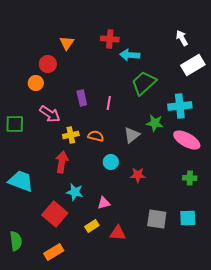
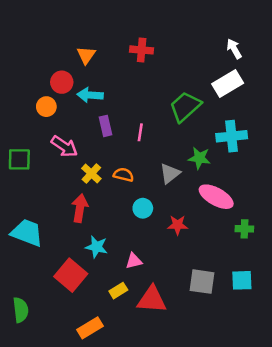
cyan arrow: (130, 55) -> (90, 95), moved
white rectangle: (193, 65) -> (228, 83), moved
yellow cross: (71, 135) -> (91, 174), turned -35
pink ellipse: (187, 140) -> (216, 197), moved
red triangle: (118, 233) -> (152, 300), size x1.4
orange rectangle: (54, 252) -> (90, 328), moved

